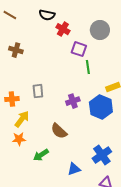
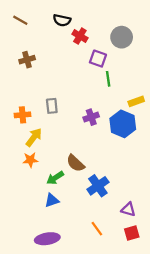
brown cross: (16, 50) -> (27, 60), turned -32
brown semicircle: (59, 131) -> (75, 163), moved
blue cross: (102, 155) -> (98, 186), moved
blue triangle: (74, 169) -> (52, 200), moved

